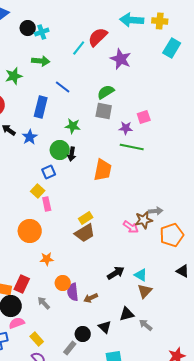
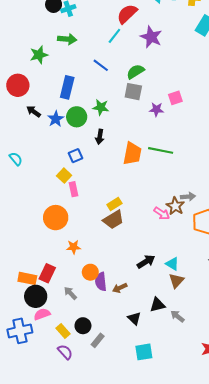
cyan line: (79, 48) -> (114, 36), moved
blue line: (63, 87) -> (101, 65), moved
green line: (132, 147) -> (161, 150), moved
green circle: (60, 150) -> (77, 117), moved
brown star: (144, 220) -> (175, 206), turned -30
black circle: (83, 334) -> (83, 326), moved

